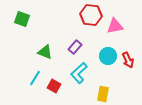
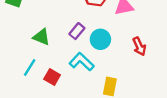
cyan circle: (108, 56) -> (100, 39), moved
cyan L-shape: (79, 73) -> (82, 62), turned 85

